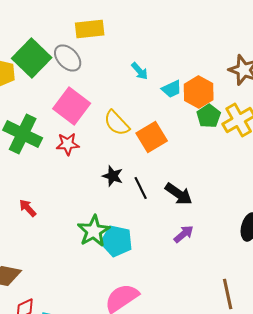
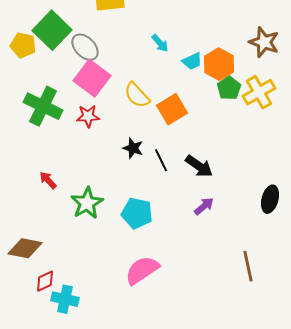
gray ellipse: (68, 58) -> (85, 47), moved
green star: (94, 231) -> (87, 203), moved

